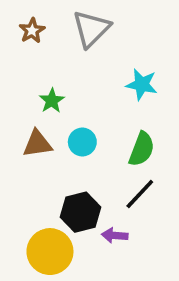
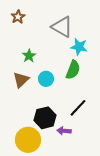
gray triangle: (91, 29) -> (62, 27), moved, turned -45
brown triangle: (37, 144) -> (21, 80), turned -36
green semicircle: (142, 149) -> (73, 70), moved

